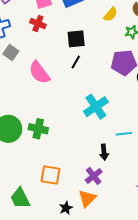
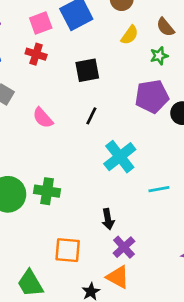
black line: (76, 62) -> (91, 116), moved
pink semicircle: (39, 73) -> (43, 118), size x0.7
black arrow: (104, 152) -> (108, 219), moved
orange triangle: (87, 198) -> (118, 277), turned -42

